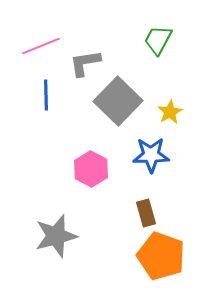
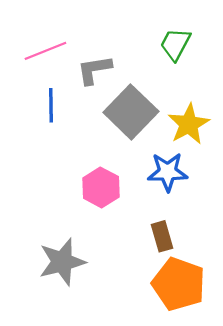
yellow star: (170, 112) -> (189, 124), size x1.5

